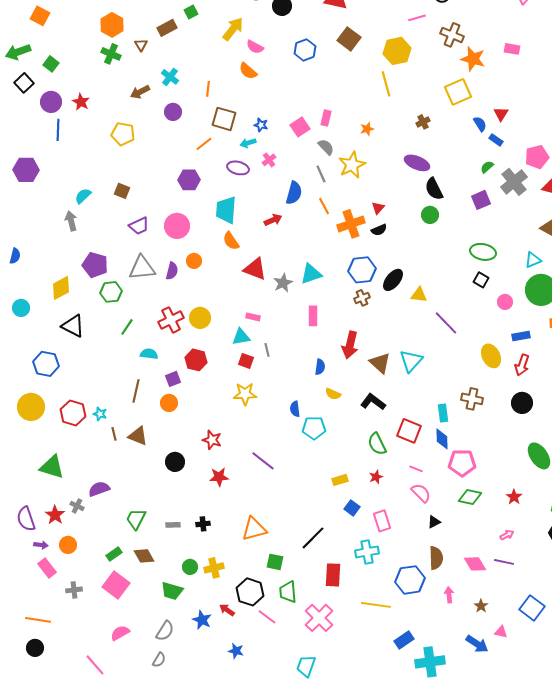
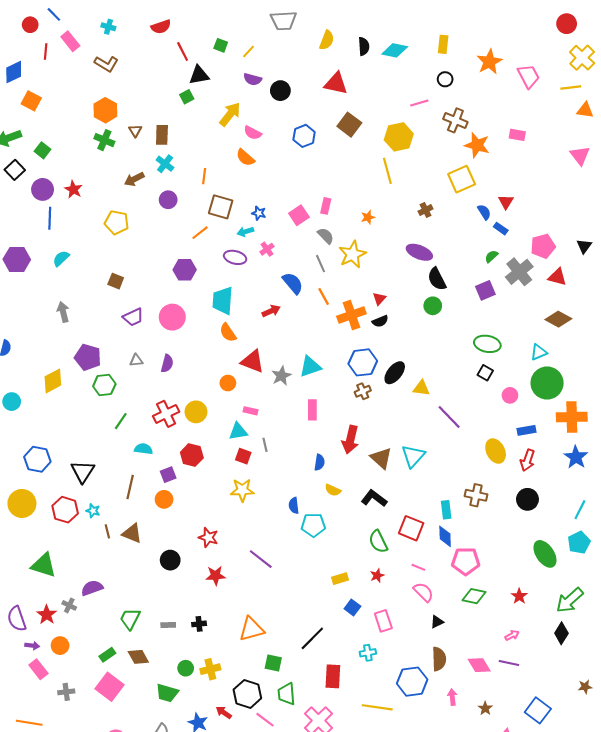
brown rectangle: (167, 28) -> (162, 135), moved, turned -60
blue semicircle: (294, 193) -> (293, 283), turned -55
cyan semicircle: (83, 196) -> (61, 258), moved
orange circle: (194, 261) -> (228, 383), moved
gray triangle: (142, 268) -> (136, 360), size x0.5
black triangle: (73, 326) -> (83, 472), moved, turned 35
cyan cross: (367, 552) -> (368, 653), size x0.7

